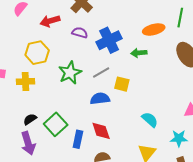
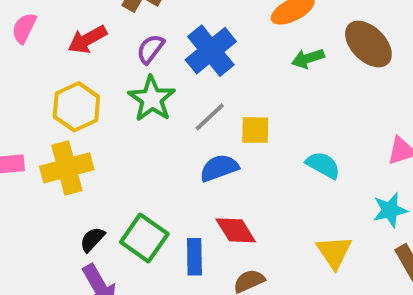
purple semicircle: (80, 33) -> (151, 49), turned -56
green arrow: (139, 53) -> (308, 58), moved
green star: (70, 73) -> (152, 99), moved
yellow cross: (26, 81) -> (67, 168), size x1.4
cyan semicircle: (150, 120) -> (323, 165), moved

